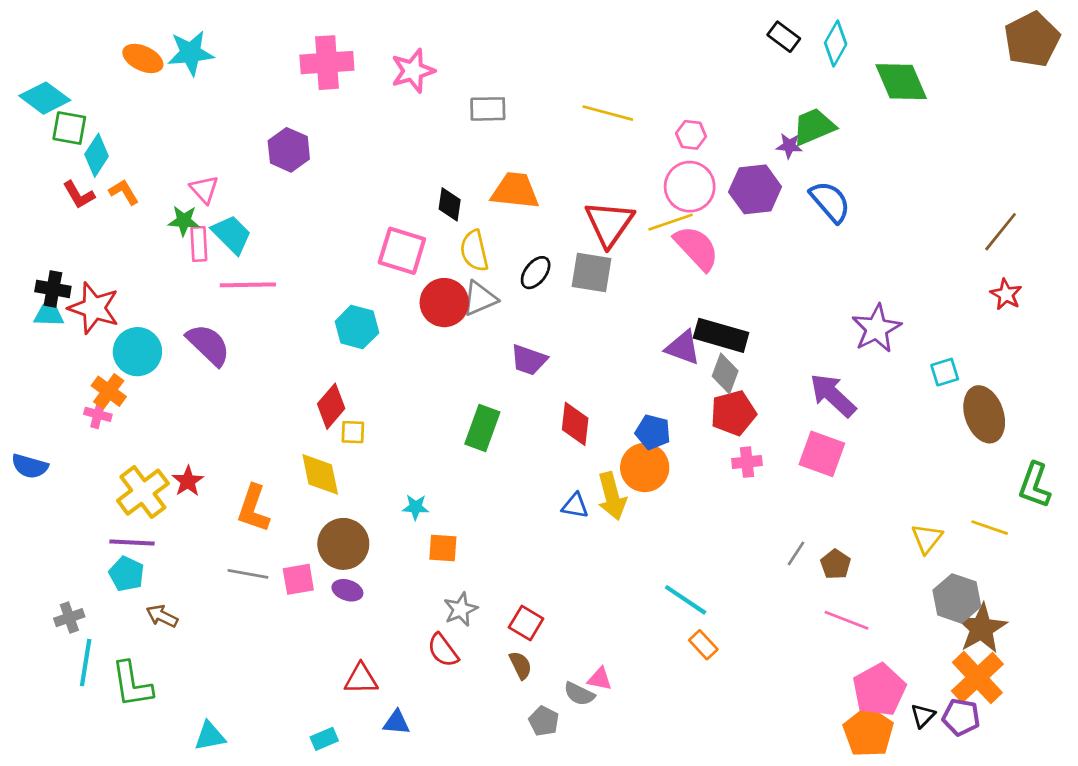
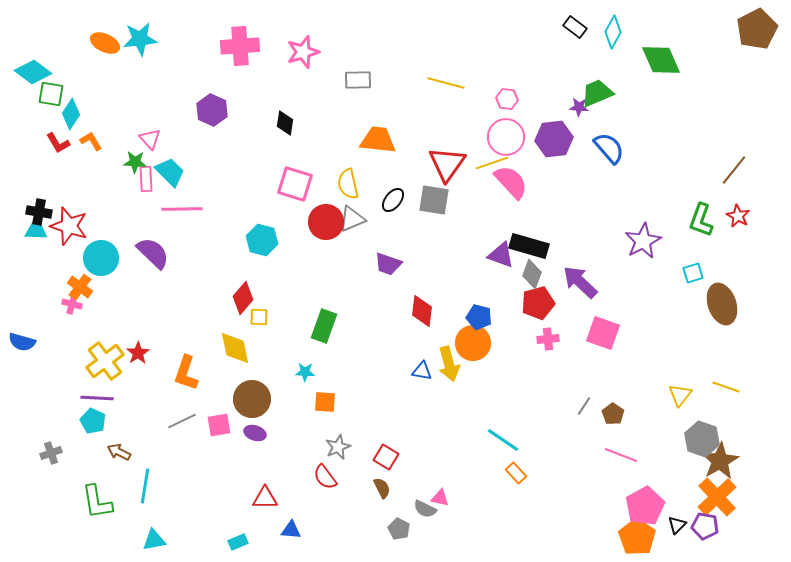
black diamond: (450, 204) -> (285, 123), moved
purple arrow: (833, 395) -> (580, 282), moved
green rectangle: (482, 428) -> (324, 326), moved
green L-shape: (1035, 485) -> (701, 220), moved
gray line: (248, 574) -> (182, 421), turned -36
cyan line: (86, 663) -> (145, 486), moved

